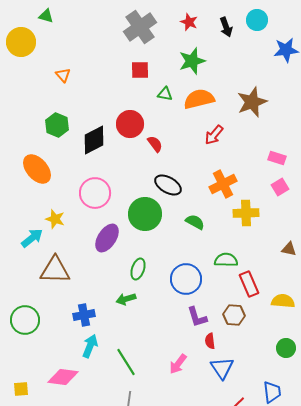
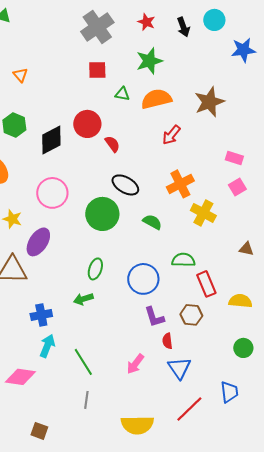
yellow cross: (246, 213) -> (203, 213), turned 30
purple ellipse: (107, 238) -> (38, 242), moved

